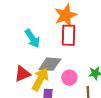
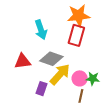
pink circle: (69, 78) -> (80, 78), moved
yellow arrow: (40, 79) -> (60, 74), moved

